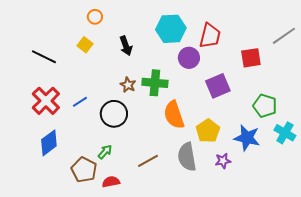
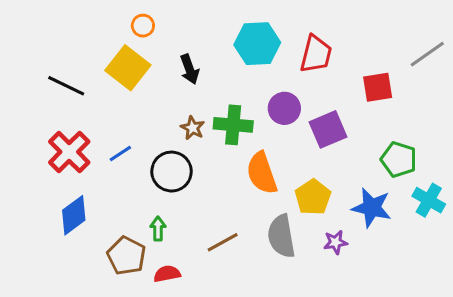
yellow square: (85, 45) -> (128, 68), size x1.8
purple circle: (189, 58) -> (284, 108), moved
green arrow: (105, 152) -> (158, 229), turned -42

